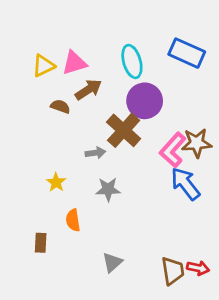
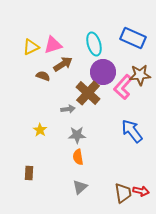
brown star: (197, 143) -> (140, 75), moved
pink L-shape: (173, 150) -> (123, 87), moved
orange semicircle: (73, 220) -> (78, 157), moved

